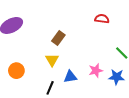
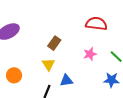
red semicircle: (102, 19) -> (96, 24), size x1.5
pink star: (96, 71) -> (90, 54), moved

